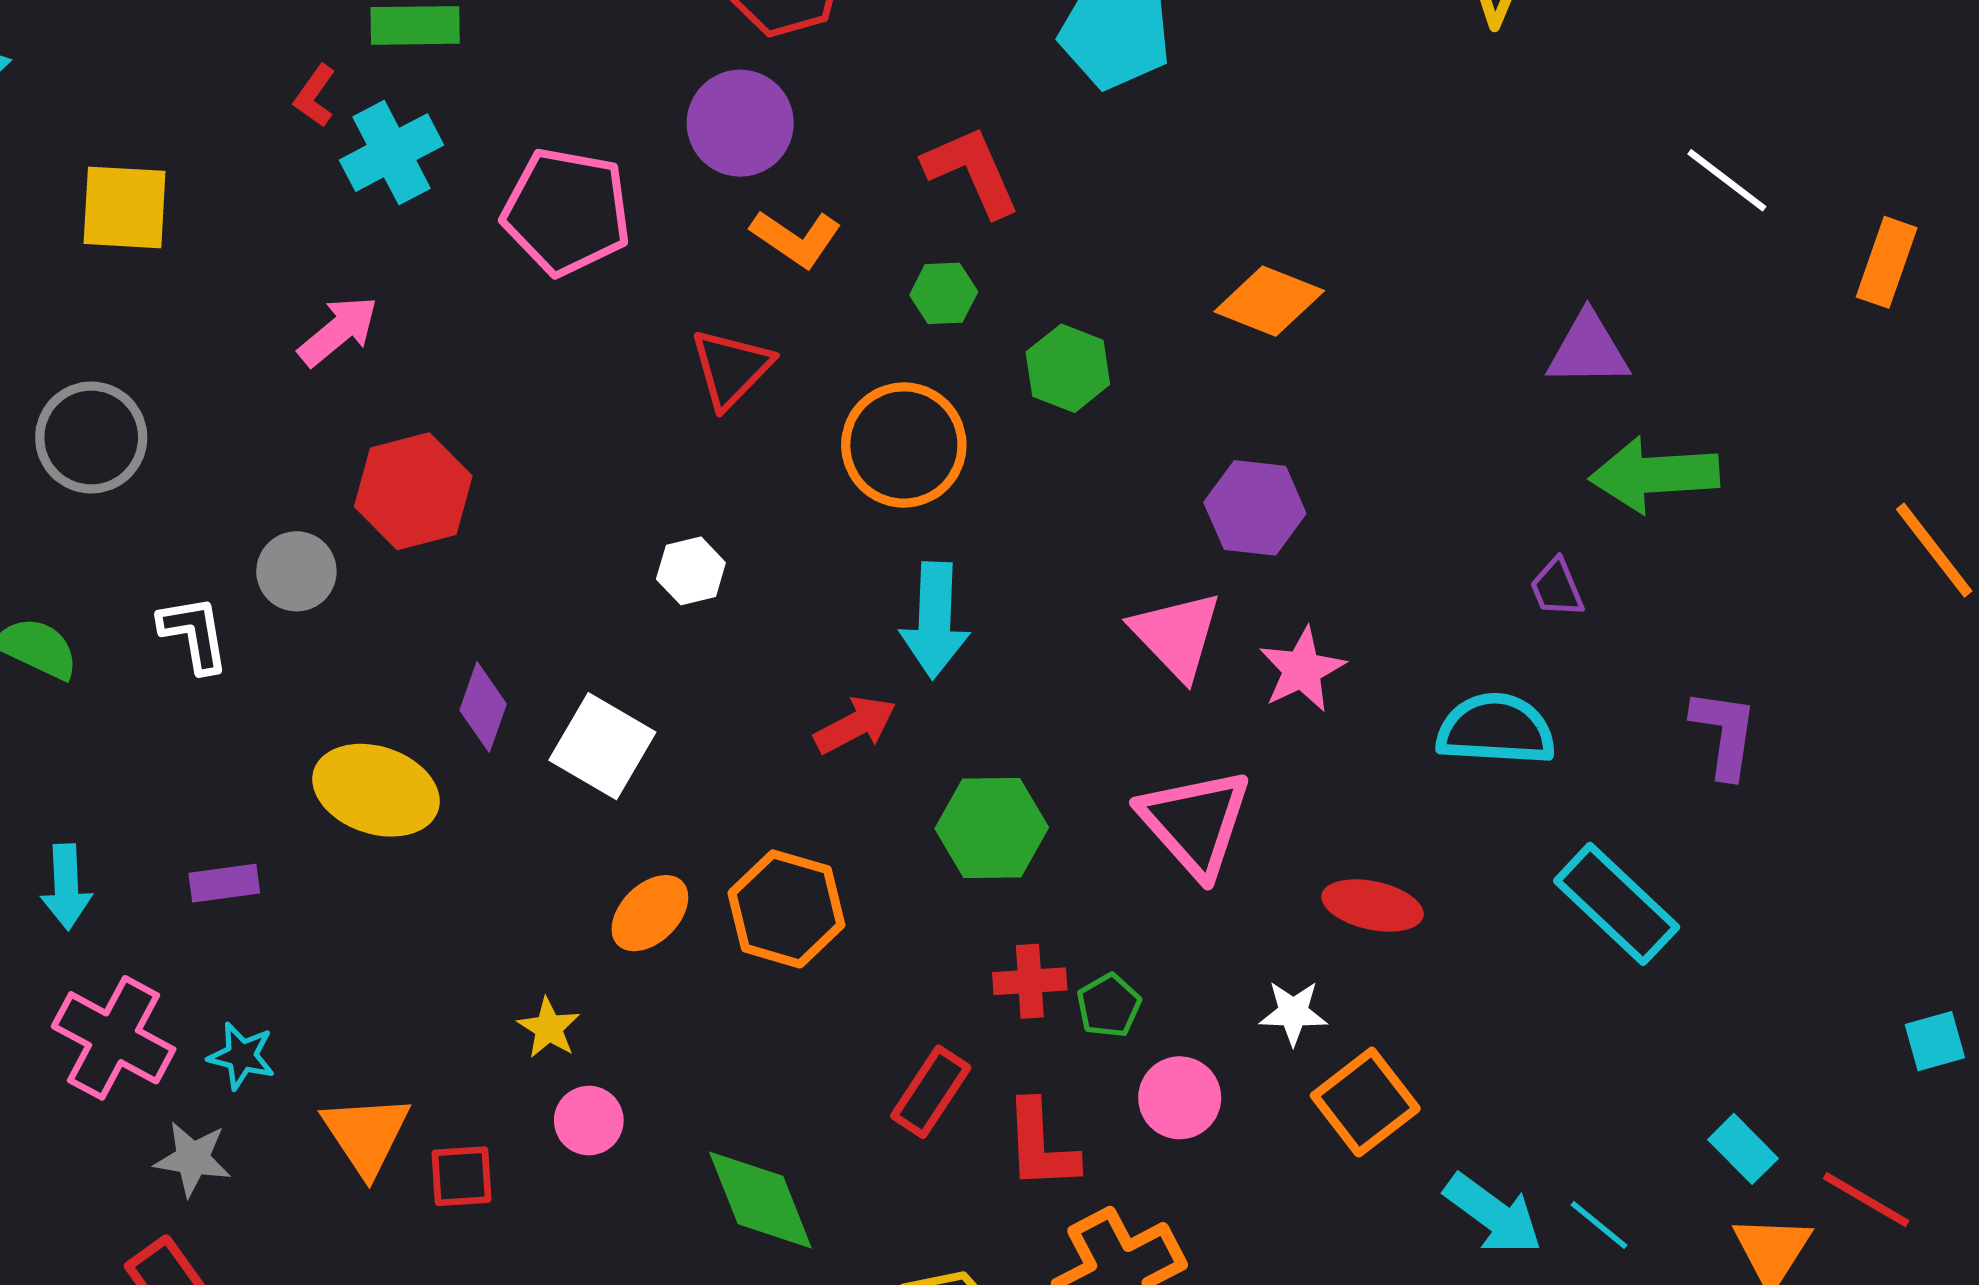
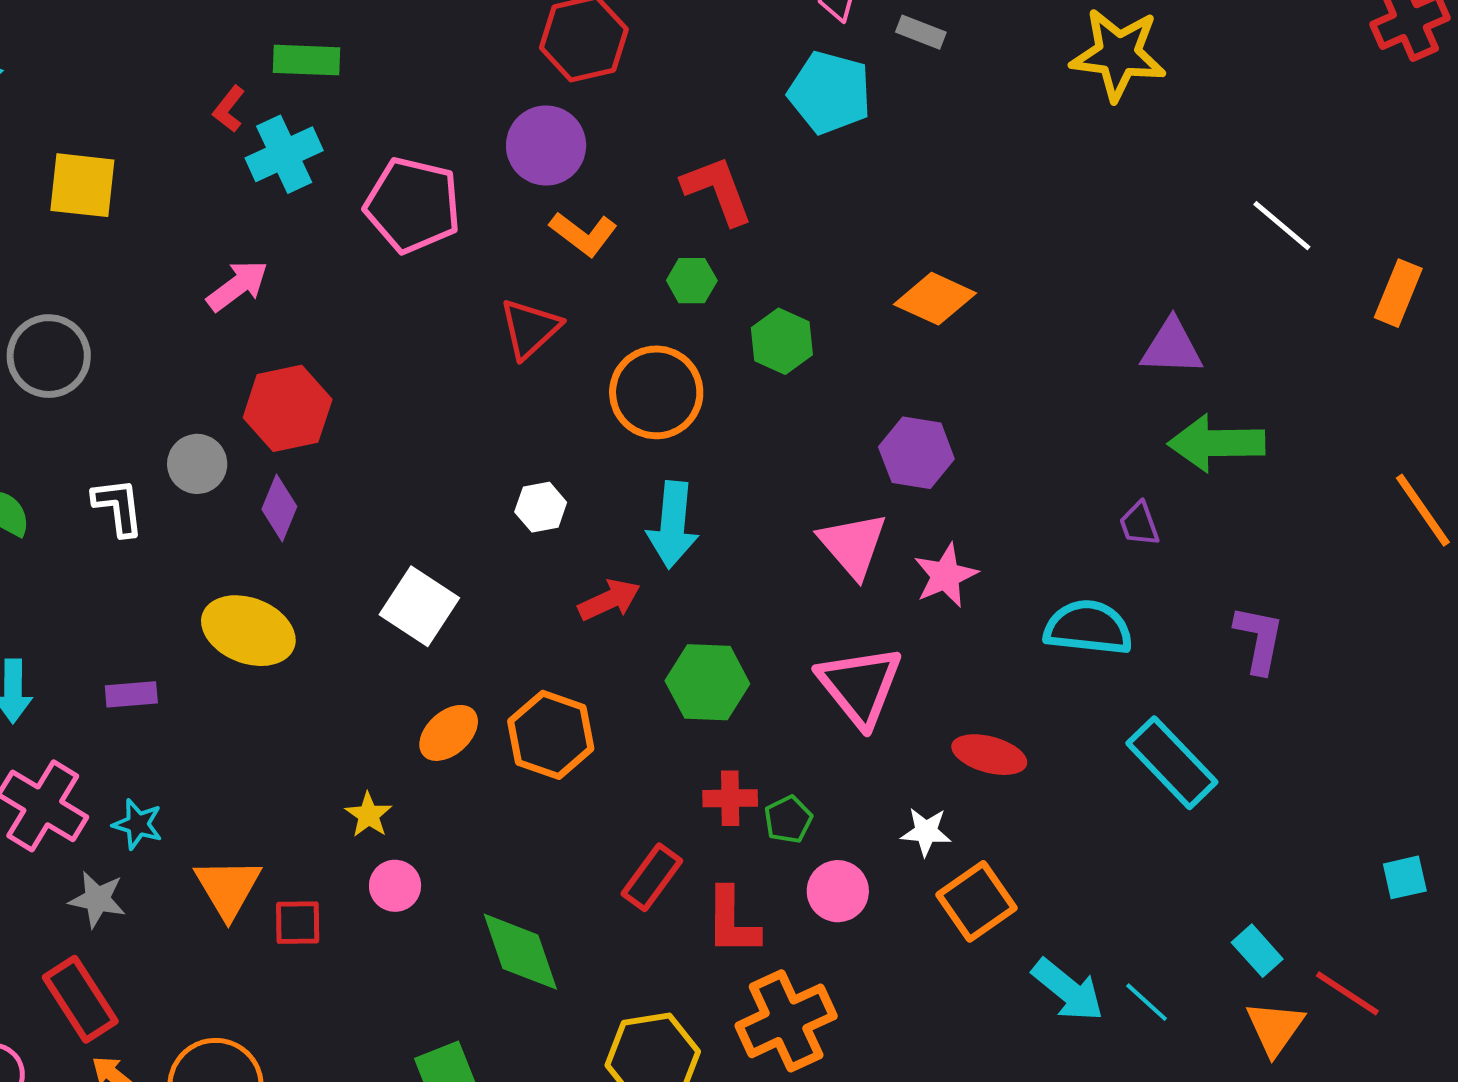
white hexagon: (691, 571) -> (541, 507), moved
purple diamond: (483, 707) -> (279, 508), moved

